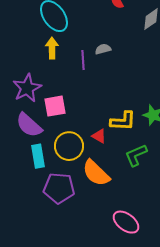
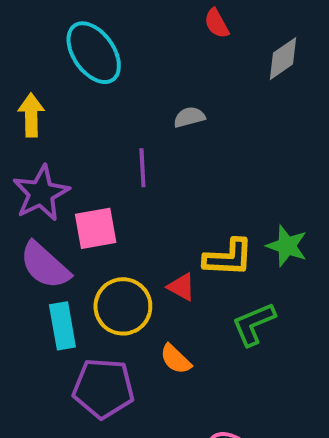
yellow arrow: (52, 48) -> (31, 115), moved
purple line: (83, 60) -> (142, 168), moved
orange semicircle: (96, 173) -> (176, 359), size x0.6

